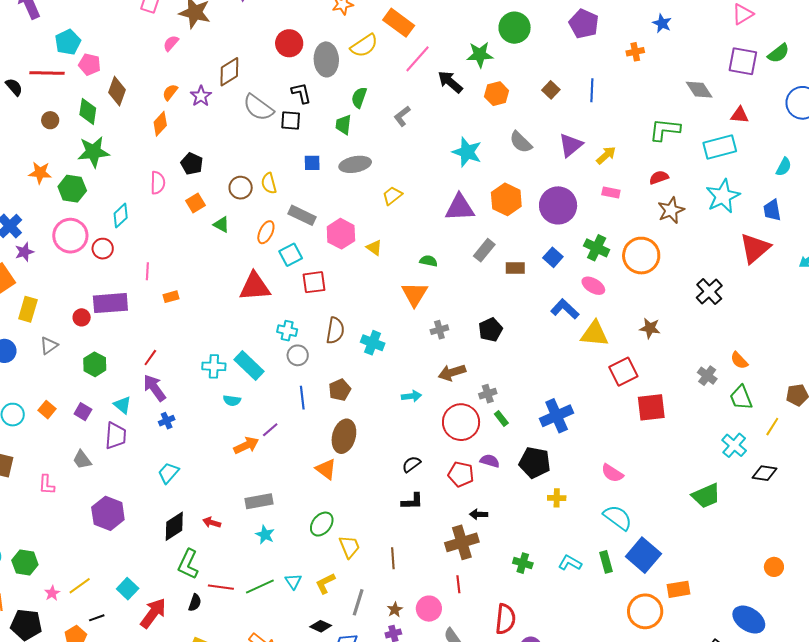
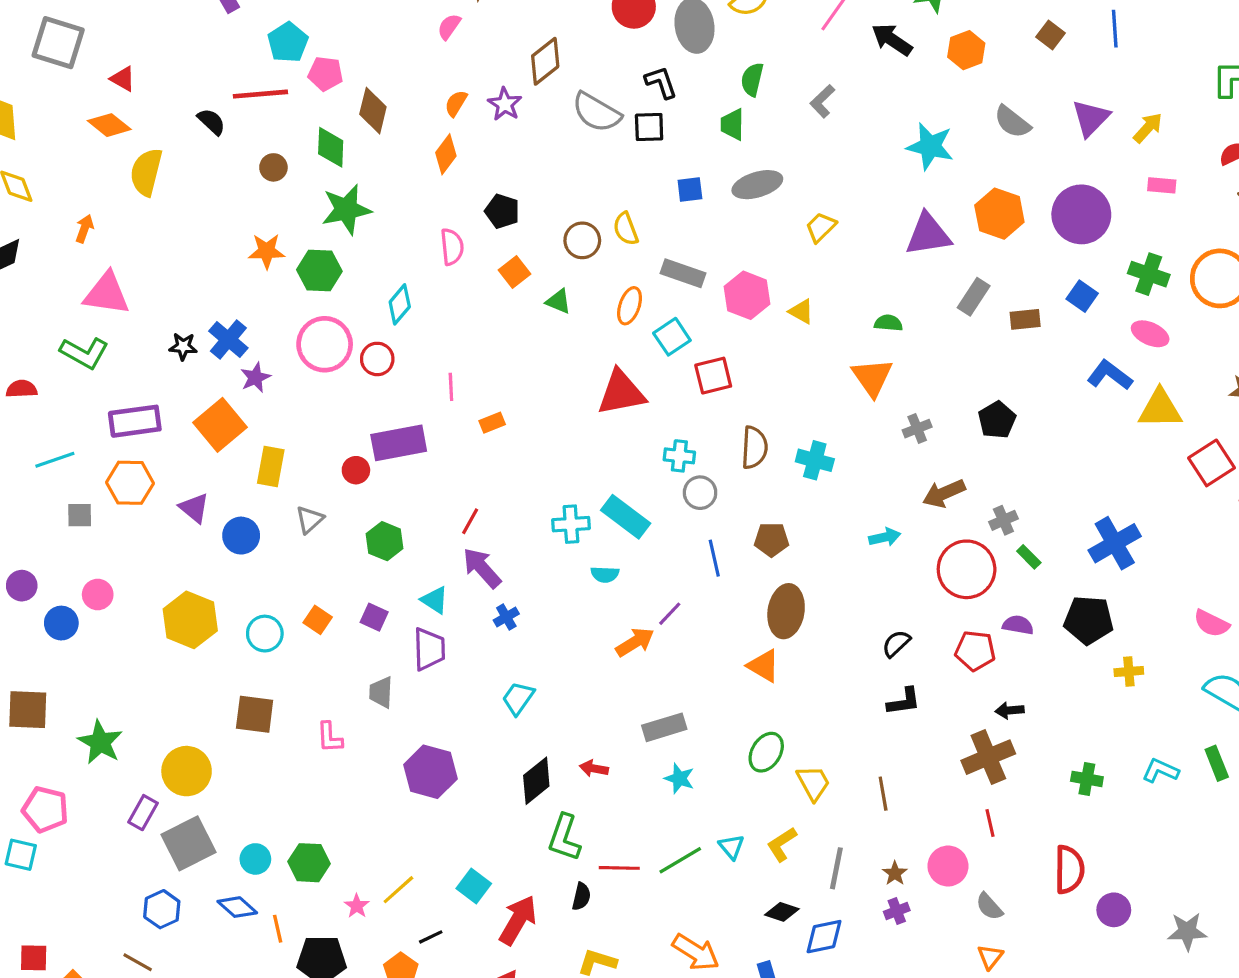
brown pentagon: (340, 390) -> (772, 540), turned 30
gray trapezoid: (82, 460) -> (381, 692), turned 45

